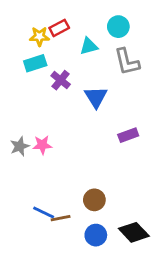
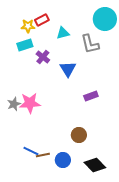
cyan circle: (118, 27) -> (105, 19), moved, size x1.5
pink star: (42, 145) -> (30, 103), size x1.5
brown circle: (94, 200) -> (79, 135), moved
blue circle: (96, 235) -> (63, 160), moved

